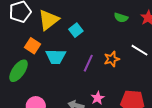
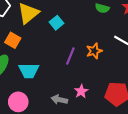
cyan trapezoid: (56, 57) -> (29, 71), moved

